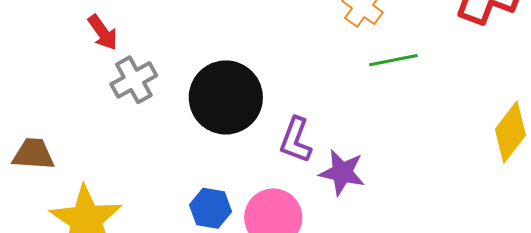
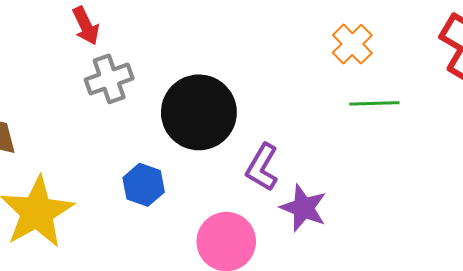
blue hexagon: (211, 208) -> (144, 185), moved

